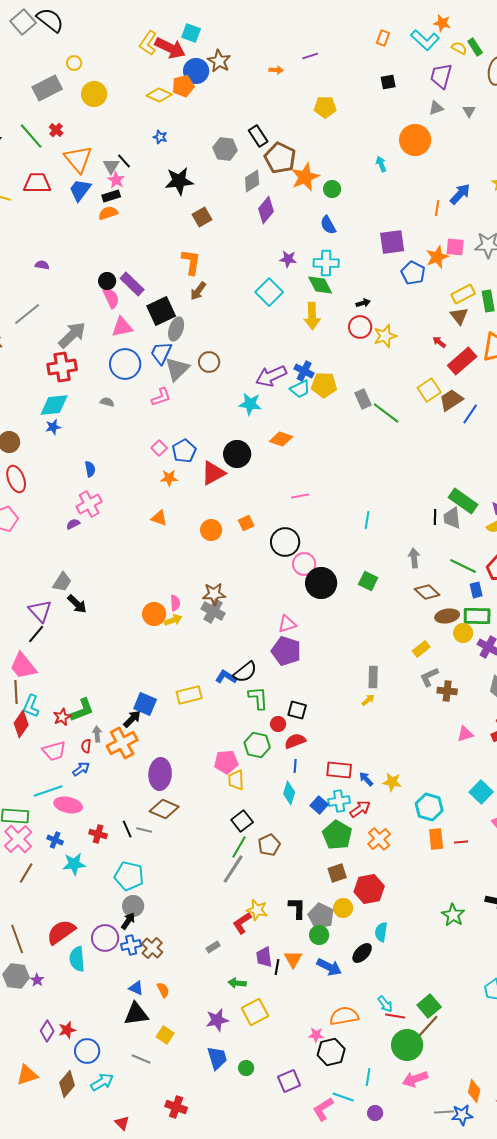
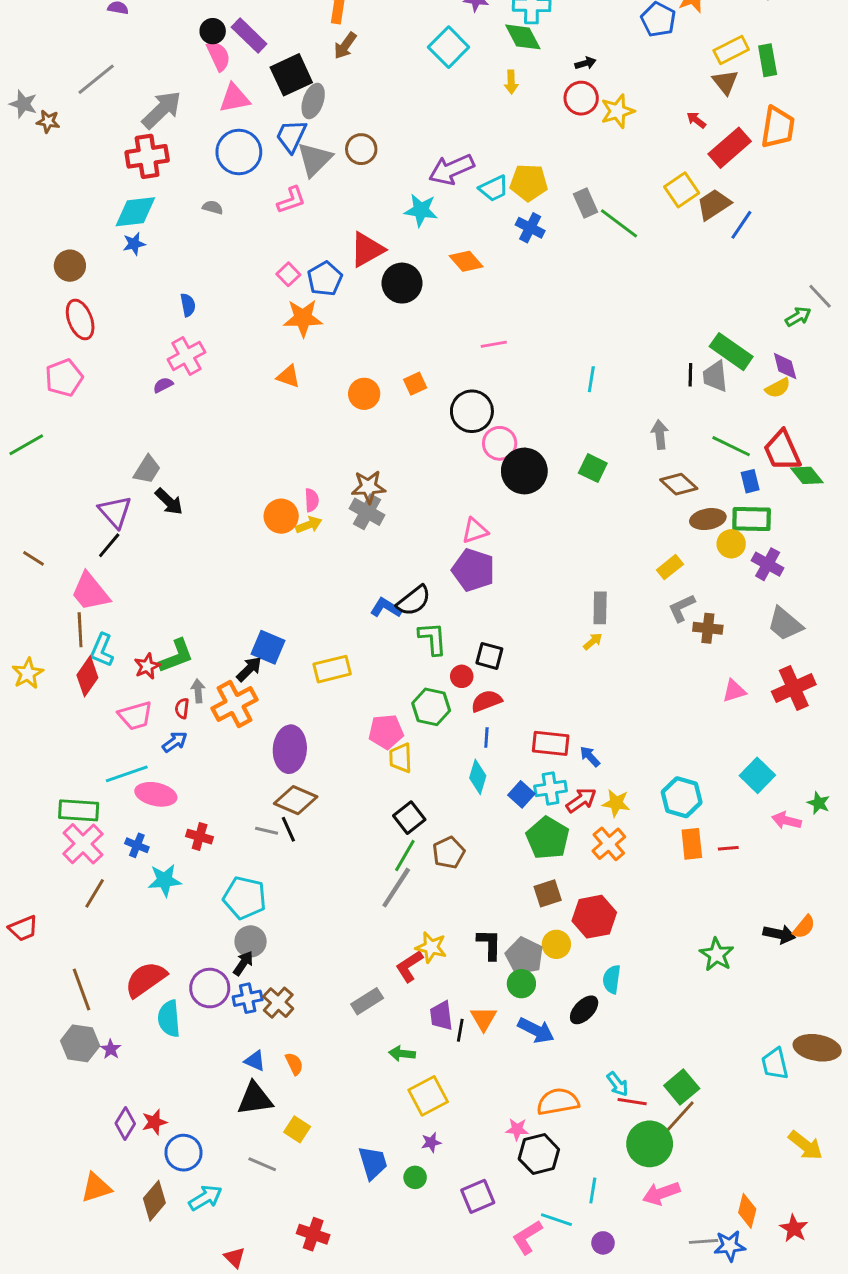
yellow arrow: (312, 316) -> (511, 82), size x0.6
blue cross: (304, 371) -> (530, 228), moved
orange diamond: (281, 439) -> (466, 261), turned 30
red triangle: (213, 473) -> (367, 250), moved
orange star: (169, 478) -> (303, 318), size x1.5
yellow rectangle: (189, 695) -> (332, 669), moved
yellow star: (392, 782) -> (616, 803), moved
black line: (127, 829) -> (288, 829), moved
gray rectangle: (213, 947) -> (367, 1001), size x1.5
purple star: (217, 1020) -> (431, 1142), moved, size x0.6

